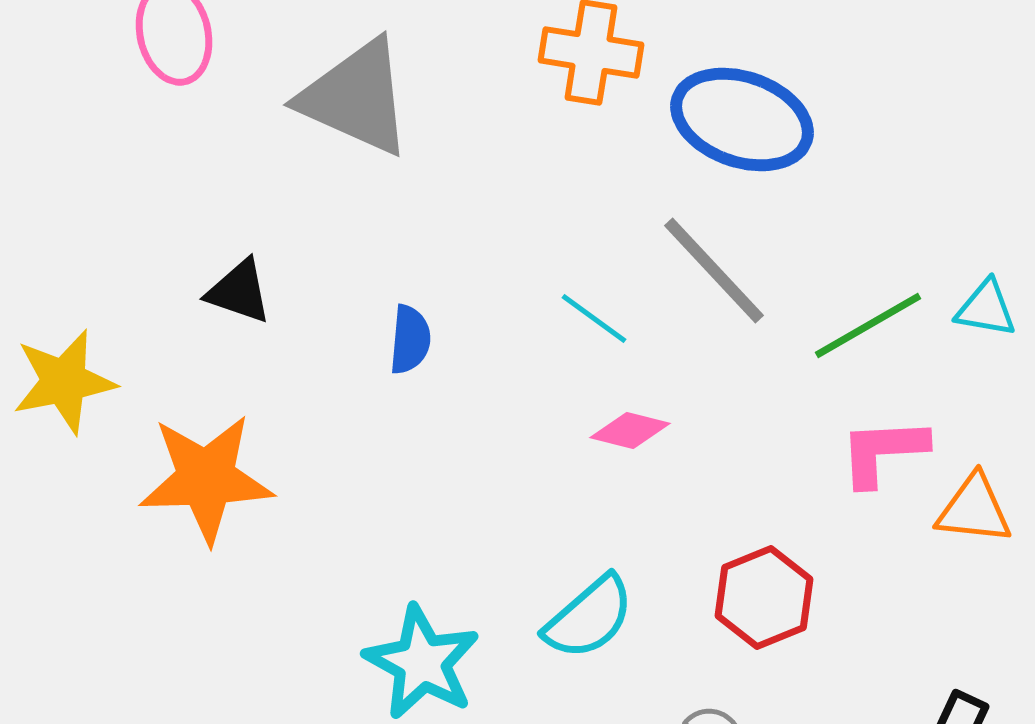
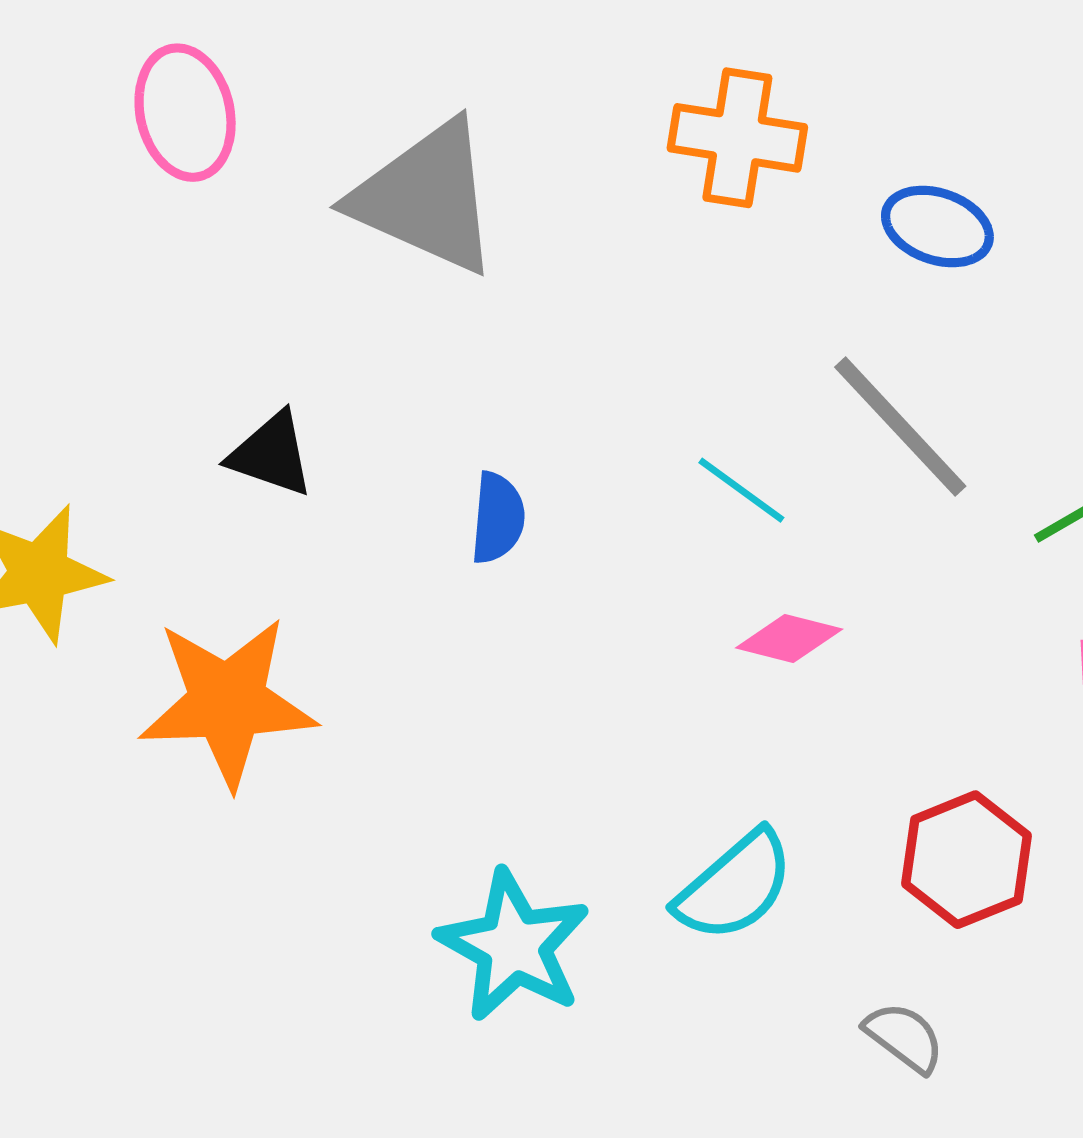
blue ellipse: (742, 120) -> (937, 227), size x0.6

